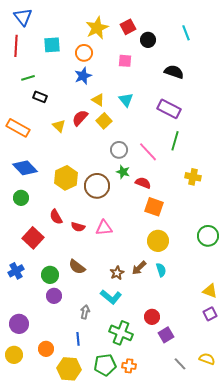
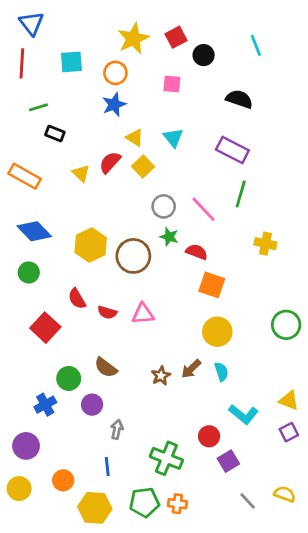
blue cross: (16, 271) -> (45, 405), moved
purple circle: (54, 296) -> (92, 405), moved
cyan L-shape: (111, 297) -> (243, 414), moved

